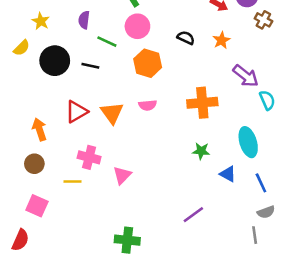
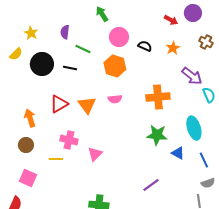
brown cross: (263, 20) -> (206, 42), moved
pink circle: (137, 26) -> (119, 37), moved
green star: (201, 151) -> (157, 135), size x1.5

